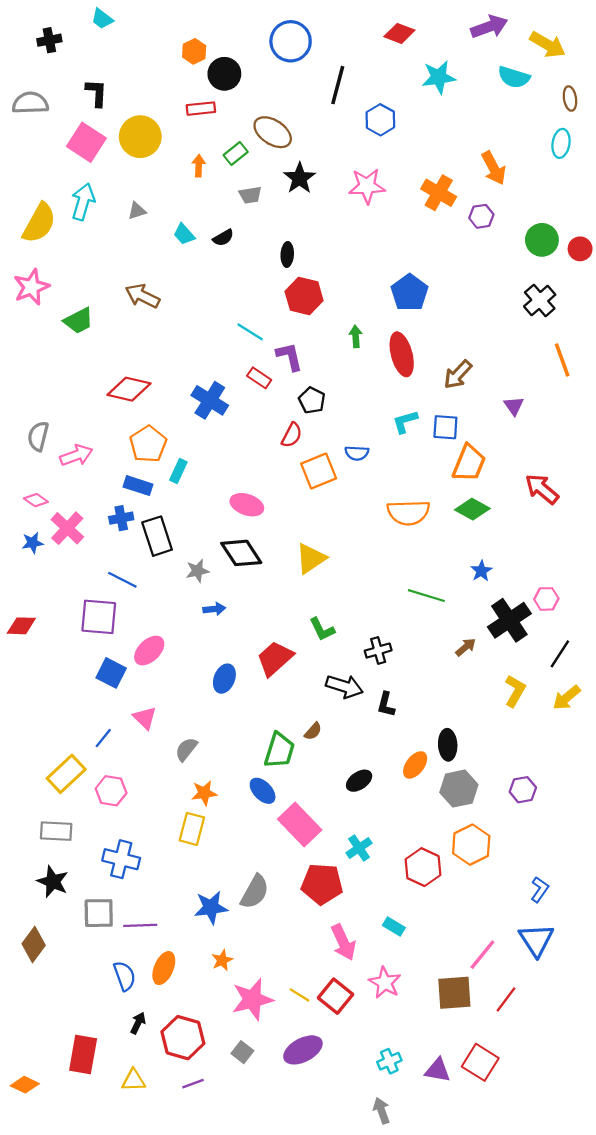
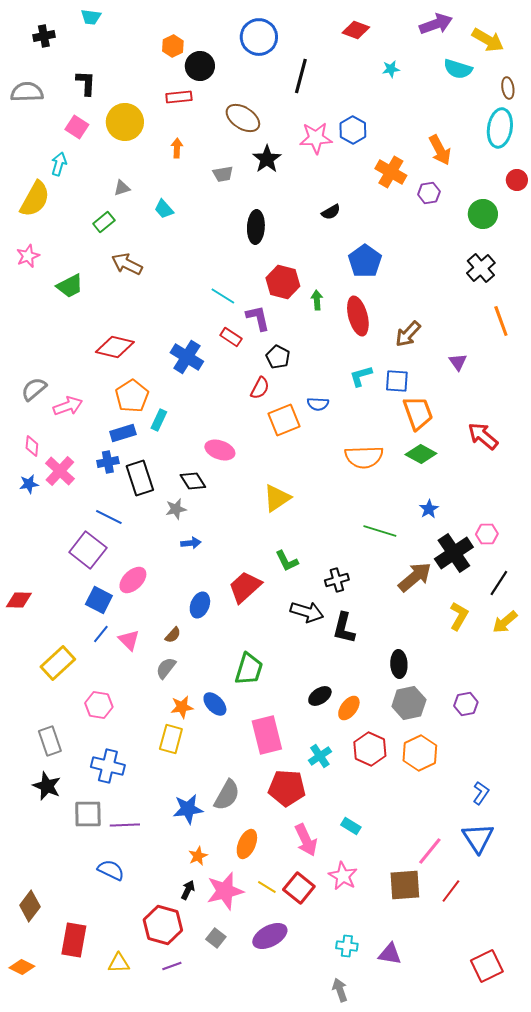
cyan trapezoid: (102, 19) -> (91, 17), turned -30
cyan star: (439, 77) -> (391, 69), size x0.6
blue hexagon: (380, 120) -> (353, 130), moved
pink square: (86, 142) -> (77, 127), size x0.7
cyan ellipse: (561, 143) -> (500, 128), size x1.5
green rectangle: (236, 153) -> (104, 222), moved
pink star: (367, 186) -> (316, 138), moved
cyan arrow: (83, 202) -> (59, 164), moved, size x0.7
black semicircle: (223, 238) -> (331, 212), moved
red circle: (580, 249) -> (517, 180), moved
black ellipse: (287, 254) -> (256, 227), size x1.5
pink star: (31, 287) -> (28, 256), size x0.7
red hexagon: (304, 296) -> (283, 282), moved
gray semicircle: (38, 436) -> (34, 389), turned 36
orange trapezoid: (469, 463) -> (418, 413), turned -42
blue rectangle: (138, 486) -> (123, 433), turned -35
pink diamond: (36, 500) -> (32, 446), turned 60
black diamond: (241, 553) -> (193, 481), moved, size x0.7
purple square: (99, 617) -> (88, 550), turned 33
red diamond: (21, 626) -> (19, 600), moved
brown arrow: (466, 647) -> (415, 577), size x1.8
black L-shape: (386, 704) -> (344, 628), size x1.4
brown semicircle: (313, 731) -> (173, 635), moved
blue line: (103, 738) -> (101, 634), moved
orange ellipse: (415, 765) -> (349, 708), moved
yellow rectangle: (66, 774) -> (58, 663), moved
blue ellipse: (263, 791) -> (215, 704), moved
pink rectangle: (300, 824) -> (267, 735), turned 30
gray rectangle: (56, 831) -> (50, 741), turned 68
red hexagon: (423, 867) -> (370, 749), moved
brown diamond: (34, 944) -> (30, 906), moved
orange ellipse: (164, 968) -> (247, 844), moved
blue semicircle: (125, 976) -> (111, 870), turned -44
black arrow: (138, 1023) -> (188, 890), moved
cyan cross: (389, 1061) -> (347, 946), turned 30
red square: (480, 1062) -> (487, 966), moved, turned 32

